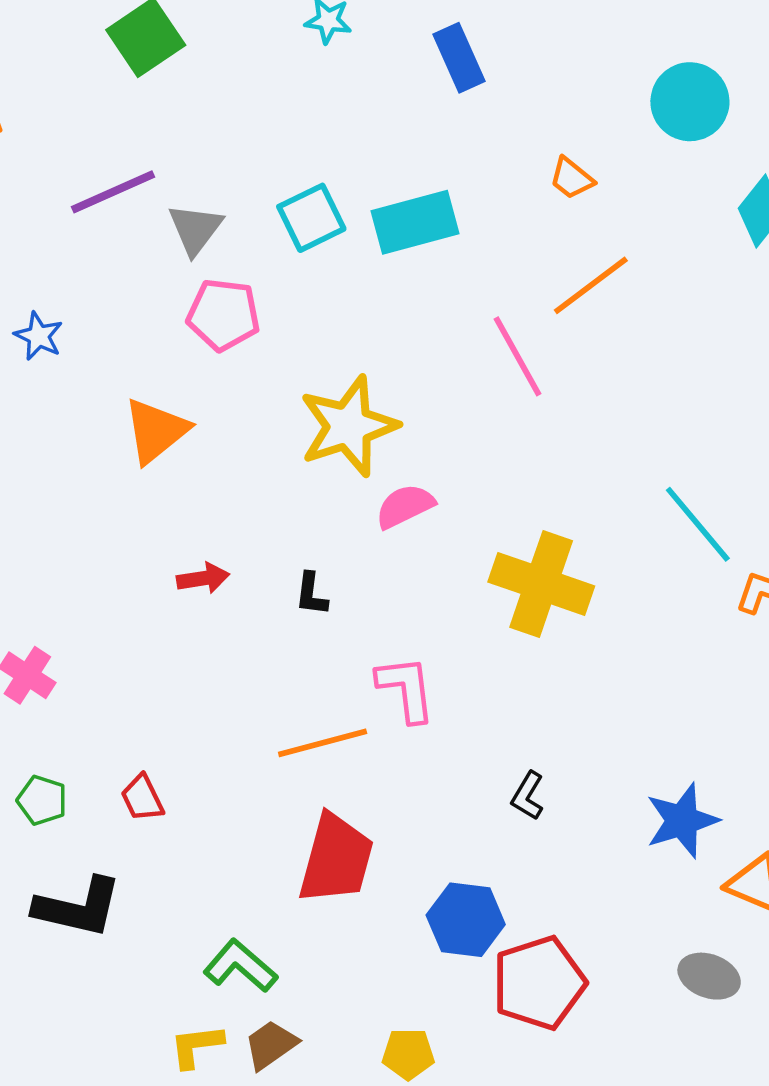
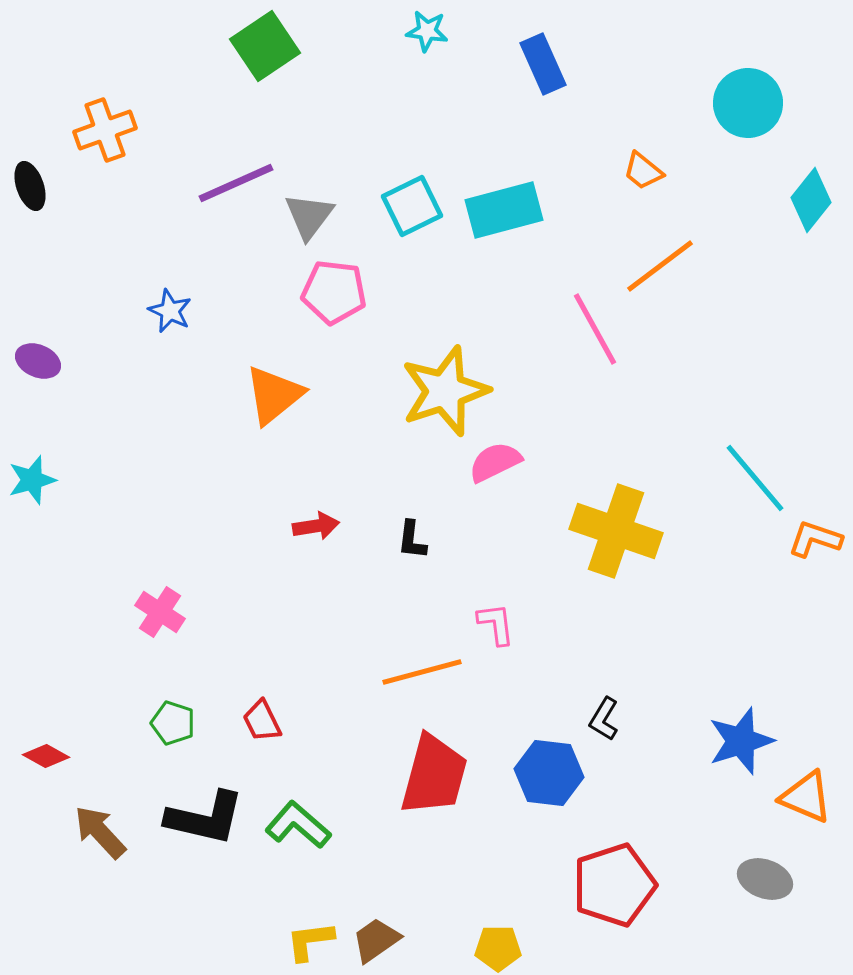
pink L-shape: (406, 689) -> (496, 624), size x0.7
blue hexagon: (466, 920) -> (549, 773), moved
green L-shape: (240, 966) -> (298, 825), moved

